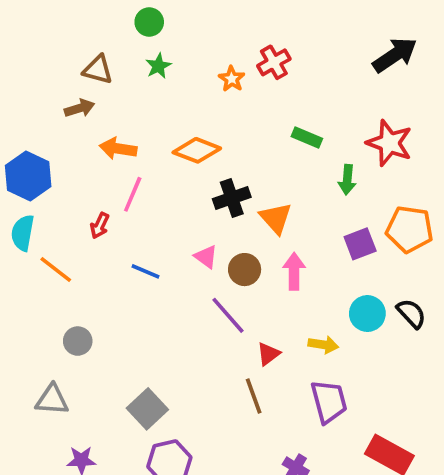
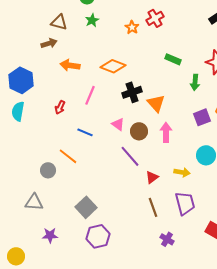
pink line: (133, 194) -> (90, 95), moved
orange line: (56, 270) -> (68, 156), moved
brown line: (254, 396) -> (153, 207), moved

